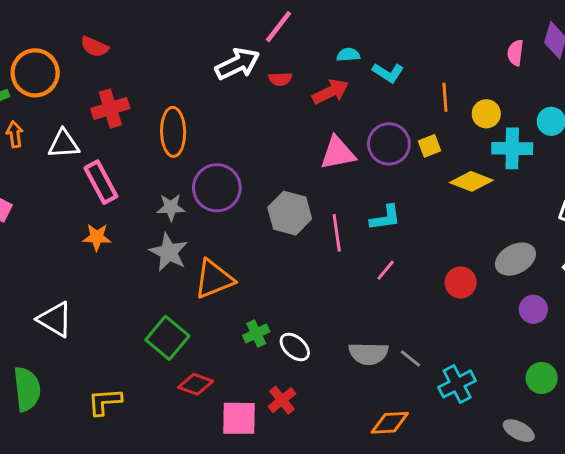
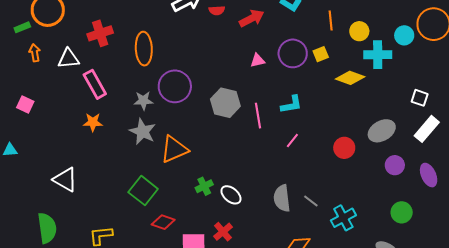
pink triangle: (338, 153) -> (258, 61), size x0.6
gray semicircle: (369, 354) -> (282, 198), turned 84

